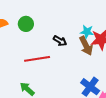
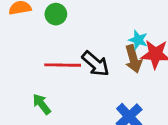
black arrow: (60, 41) -> (96, 64), moved, size x1.5

